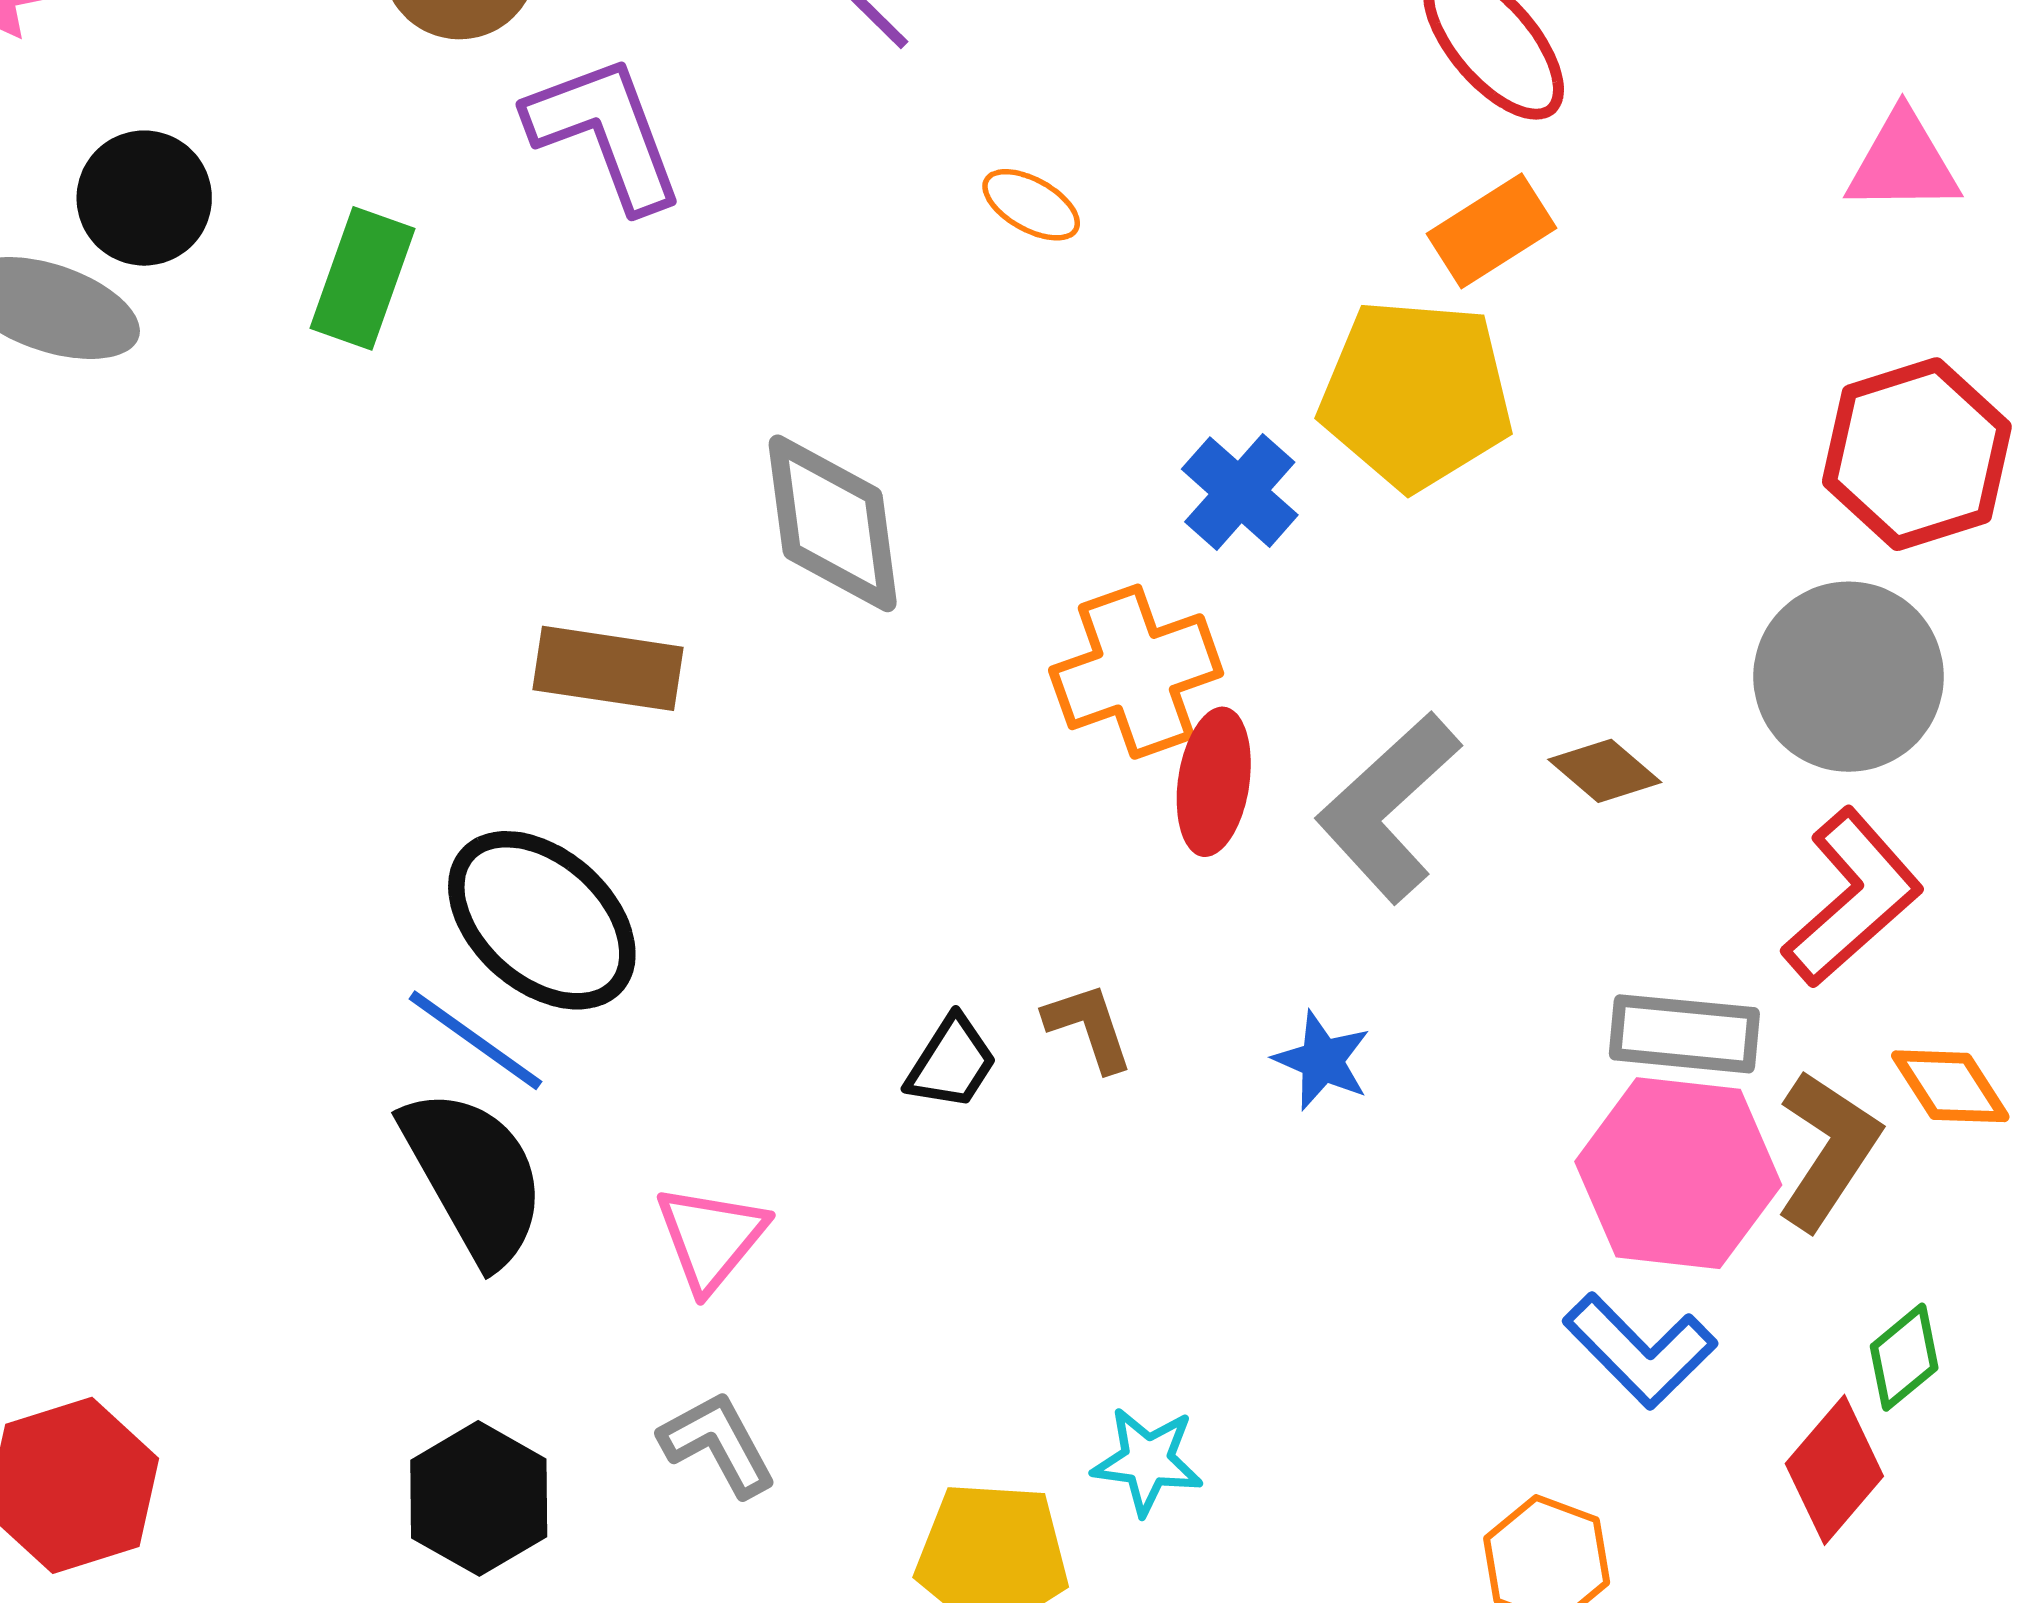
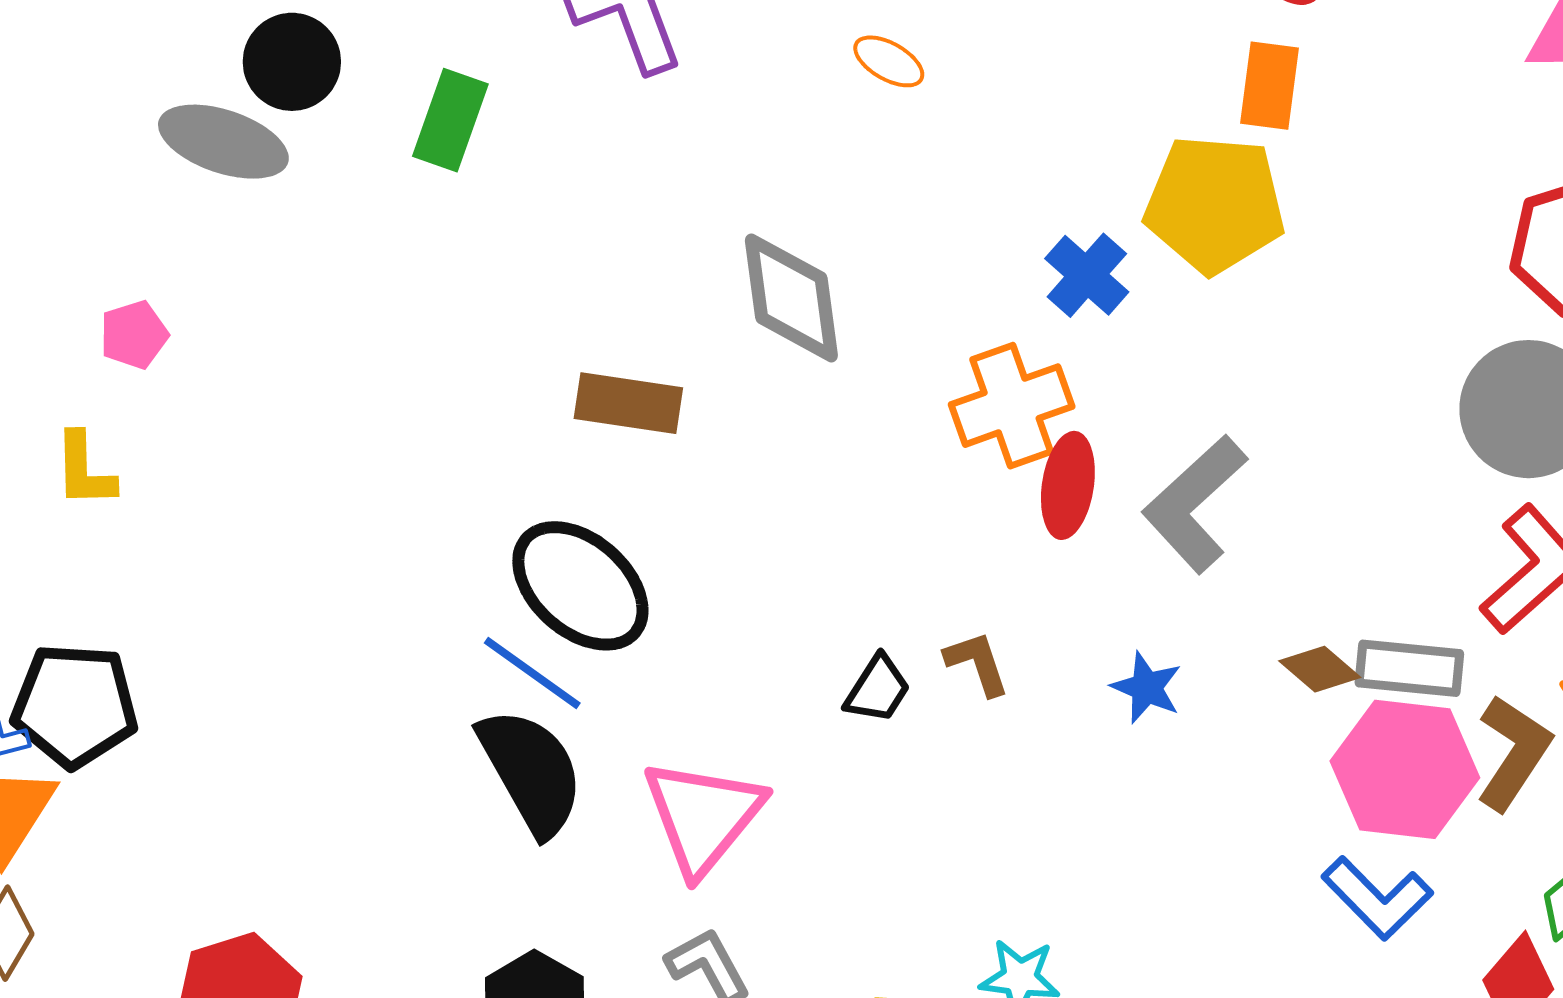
orange ellipse: (1031, 205) -> (889, 61), moved
orange rectangle: (1491, 231) -> (1269, 86), turned -50
brown diamond: (1605, 771) -> (1320, 669), moved
pink triangle: (711, 1238) -> (703, 816), size x1.5

